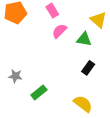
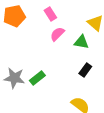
gray star: (15, 76) -> (14, 78), size x1.5
green rectangle: (39, 92) -> (37, 78), moved

